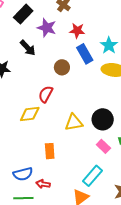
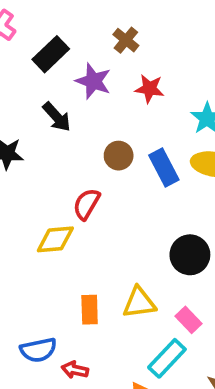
blue rectangle: (85, 54) -> (164, 167), moved
yellow triangle: (74, 122) -> (139, 303), moved
pink rectangle: (103, 146) -> (189, 320), moved

